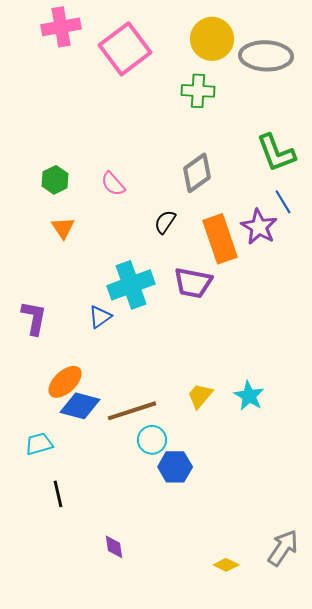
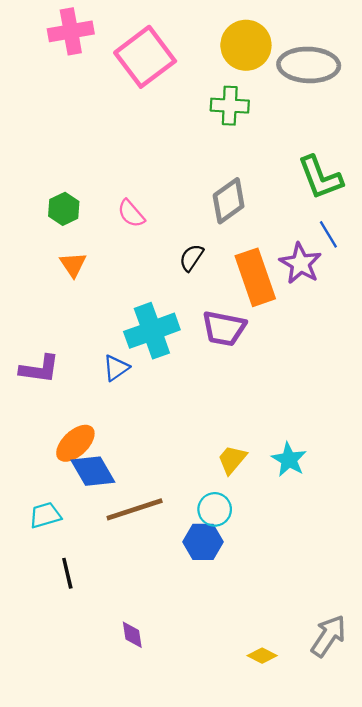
purple L-shape: (34, 318) -> (39, 369), turned 87
blue diamond: (80, 406) -> (93, 471), turned 45
brown line: (132, 411) -> (135, 509), moved
cyan circle: (152, 440) -> (215, 509), moved

